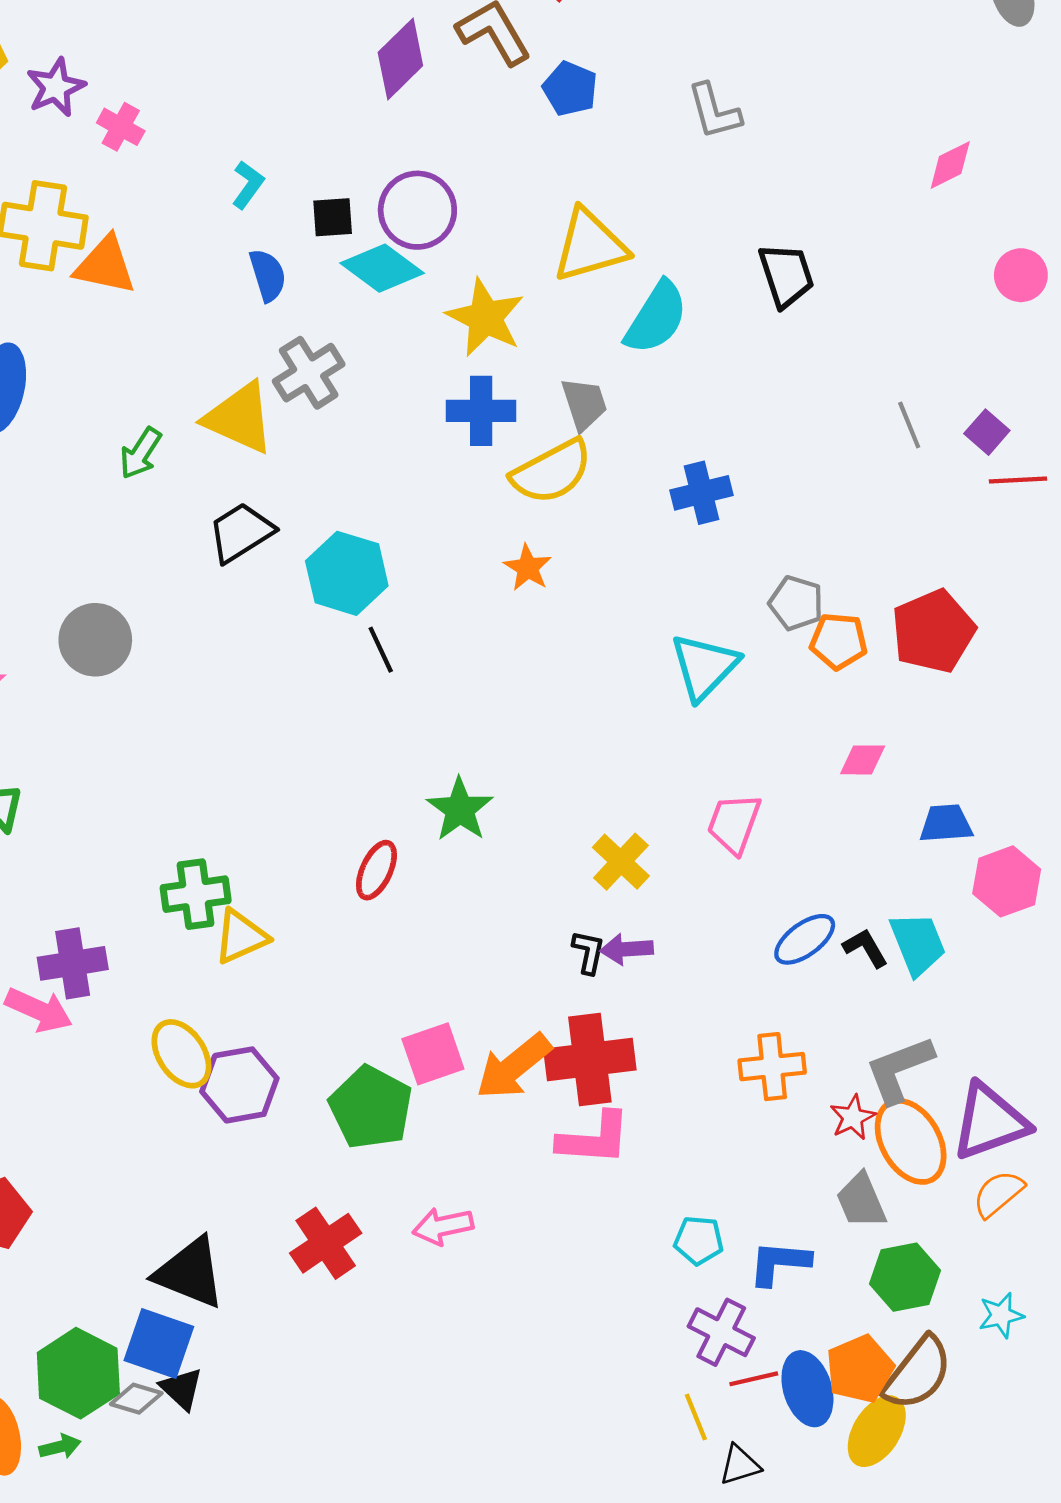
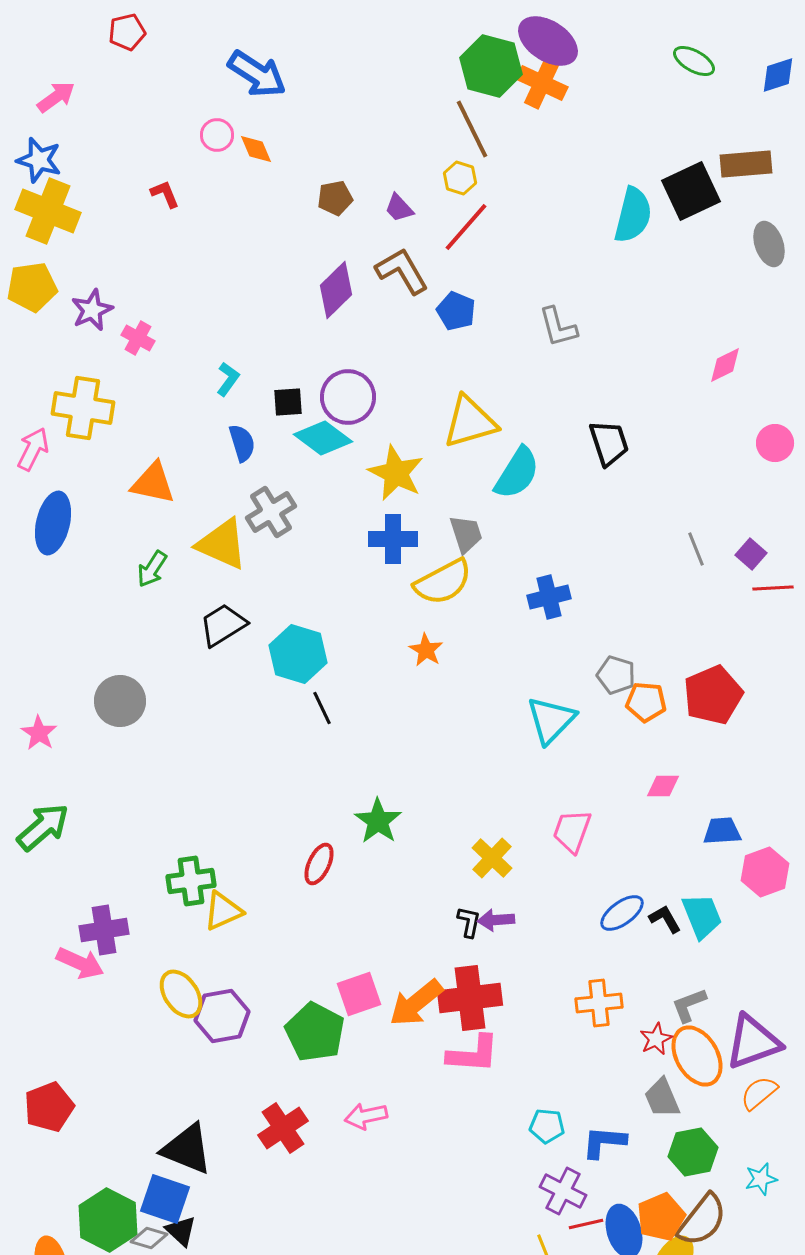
orange triangle: (105, 265) -> (153, 483), moved
gray L-shape: (899, 1069) -> (689, 1005), size x0.7

